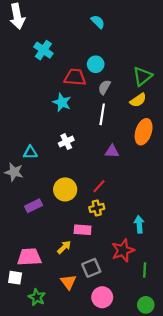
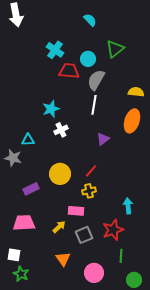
cyan cross: (43, 50) -> (55, 50), moved
green triangle: (142, 76) -> (115, 49), moved
gray semicircle: (104, 87) -> (96, 80), size x1.5
yellow semicircle: (138, 100) -> (136, 92), moved, turned -140
cyan star: (62, 102) -> (51, 109), moved, turned 30
purple triangle: (112, 151) -> (103, 139), turned -40
pink trapezoid: (29, 257) -> (24, 223), moved
gray square: (91, 268) -> (84, 235), moved
green line: (145, 270) -> (121, 256), moved
green star: (37, 297) -> (21, 274), moved

